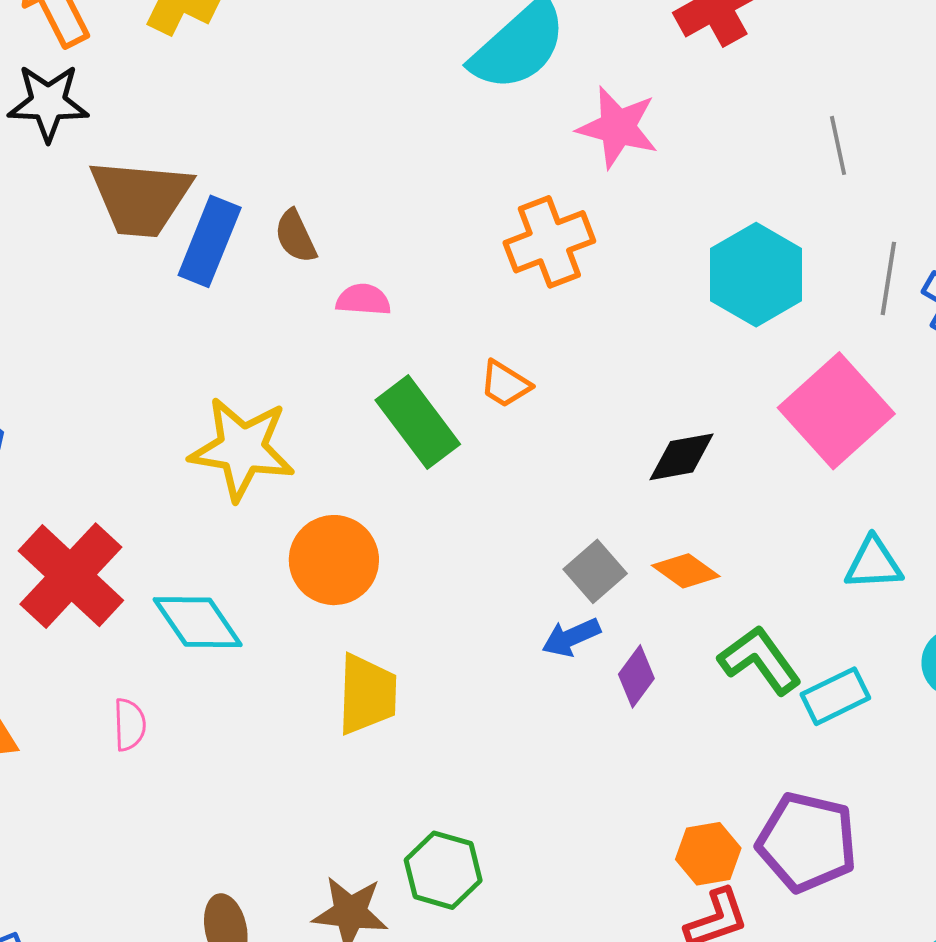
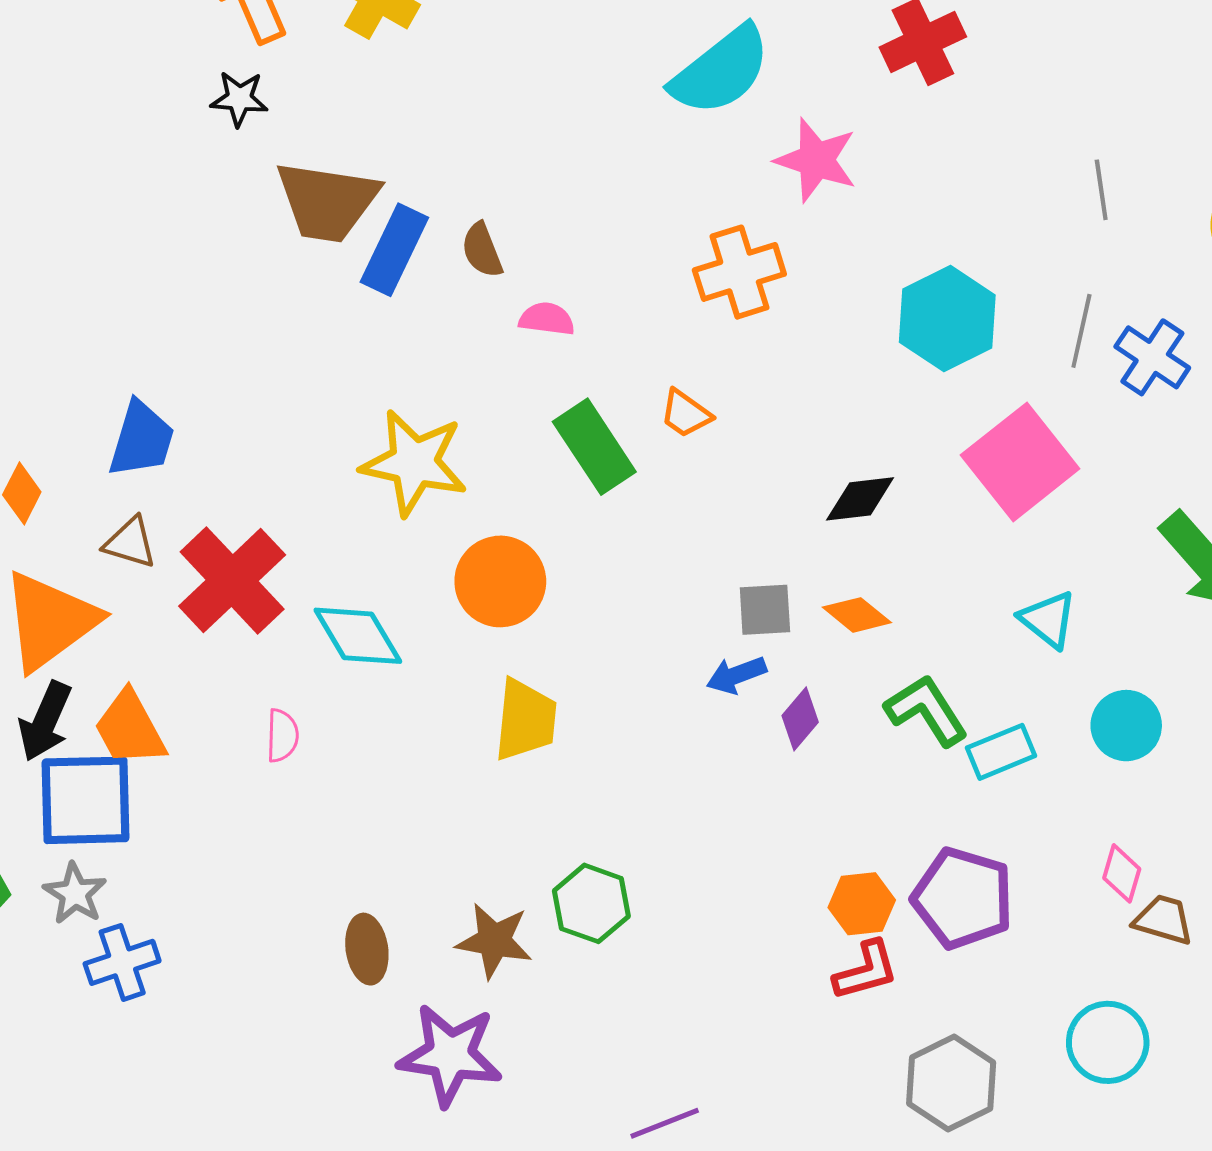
black star: (48, 103) -> (239, 99), size x0.7
gray line: (838, 145) -> (1101, 190), moved
cyan triangle: (874, 563) -> (1048, 619), turned 38
gray square: (595, 571) -> (765, 610), turned 34

